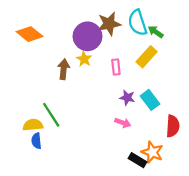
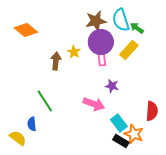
purple circle: (88, 36) -> (101, 42), moved
cyan rectangle: (150, 100) -> (119, 123), moved
pink arrow: (123, 123) -> (94, 104), moved, size x1.5
yellow semicircle: (33, 125) -> (18, 138), moved, turned 42

